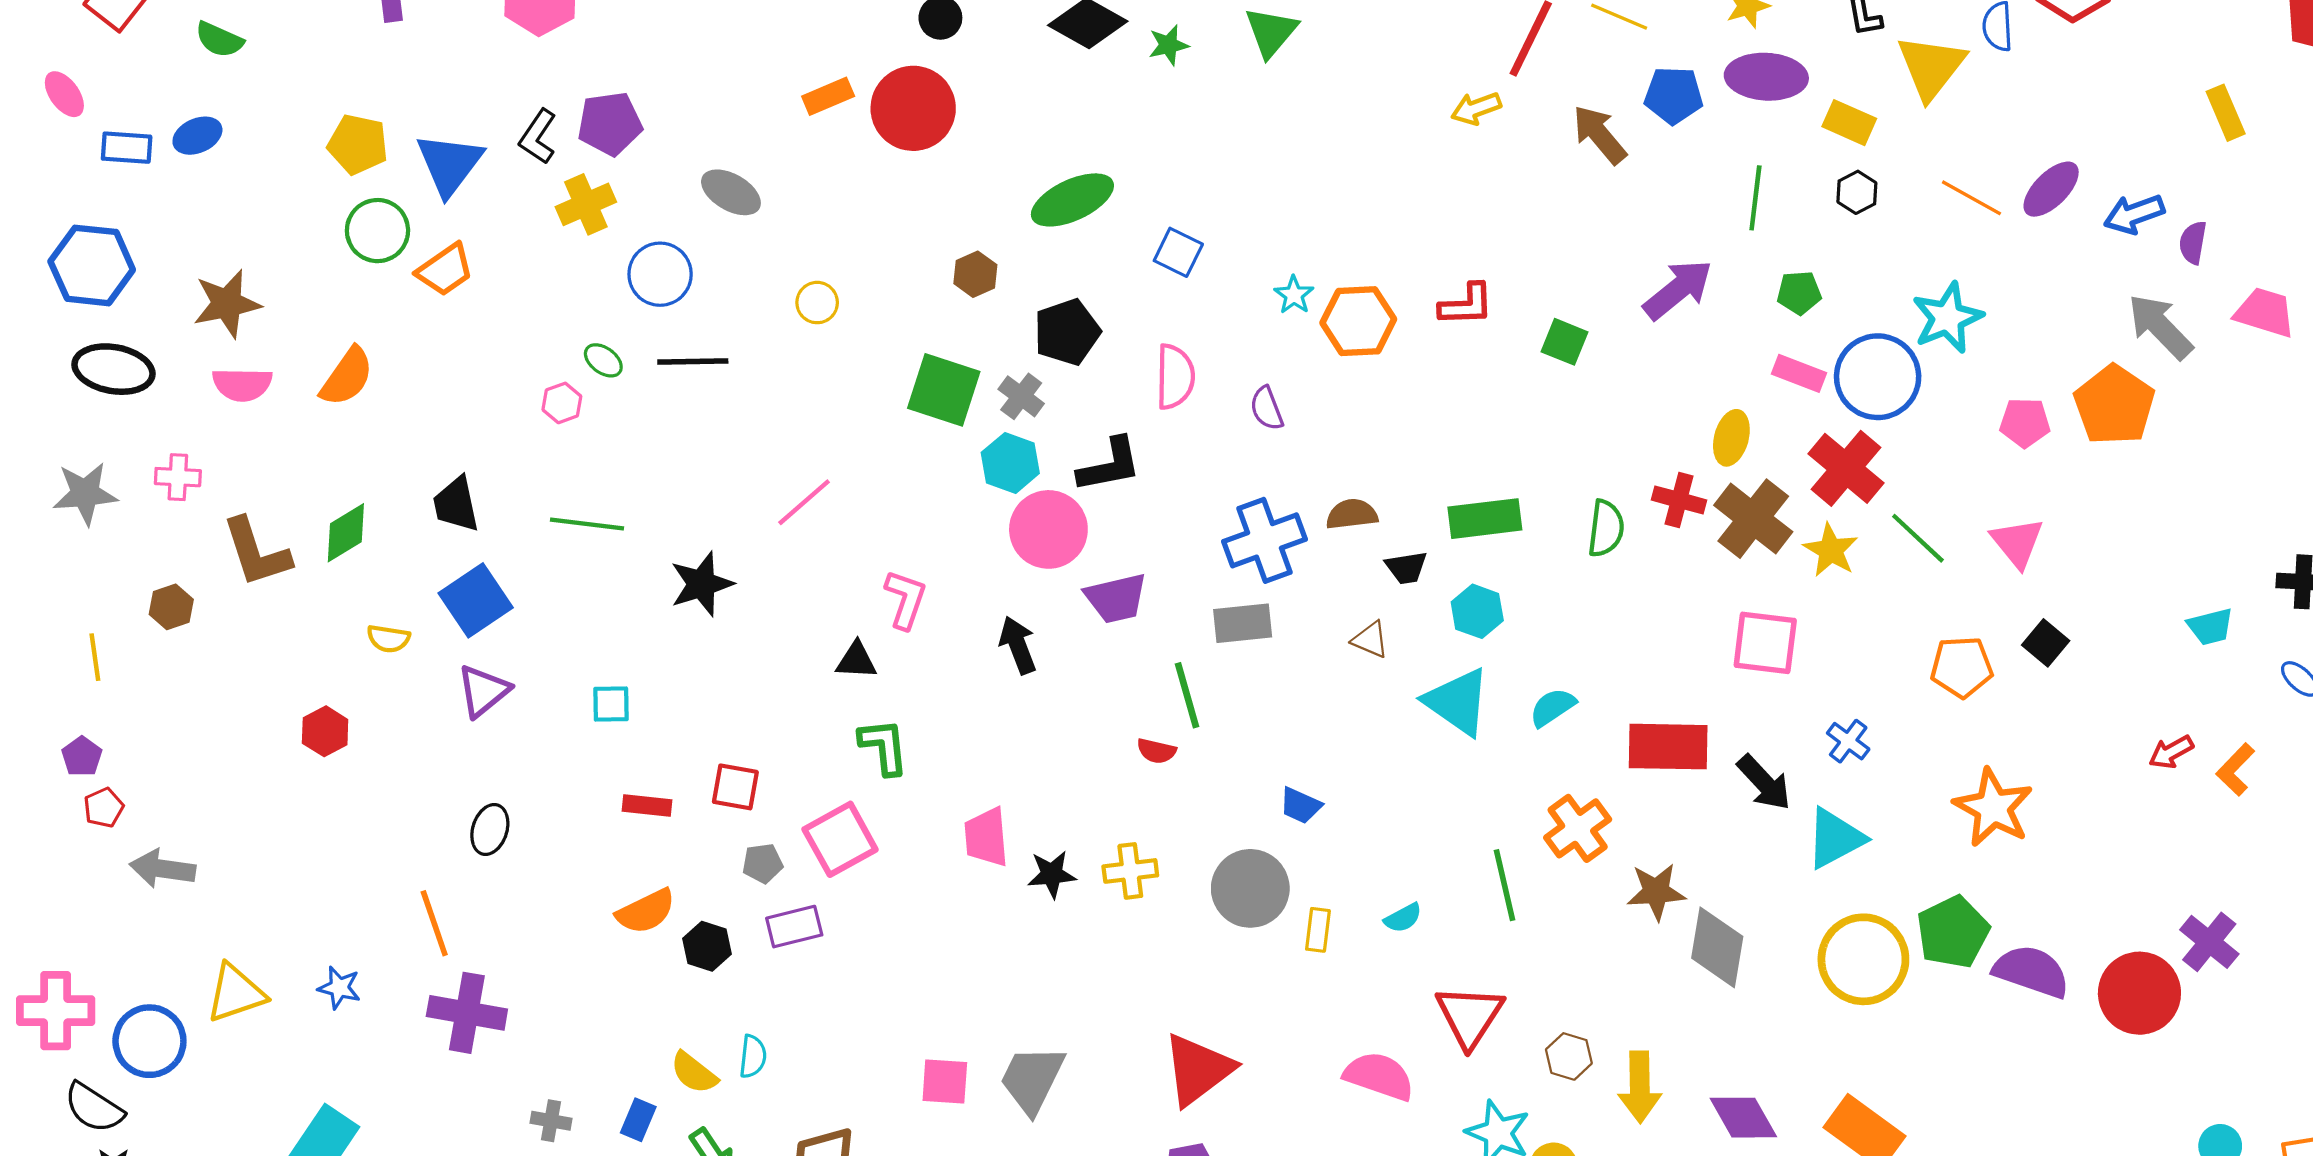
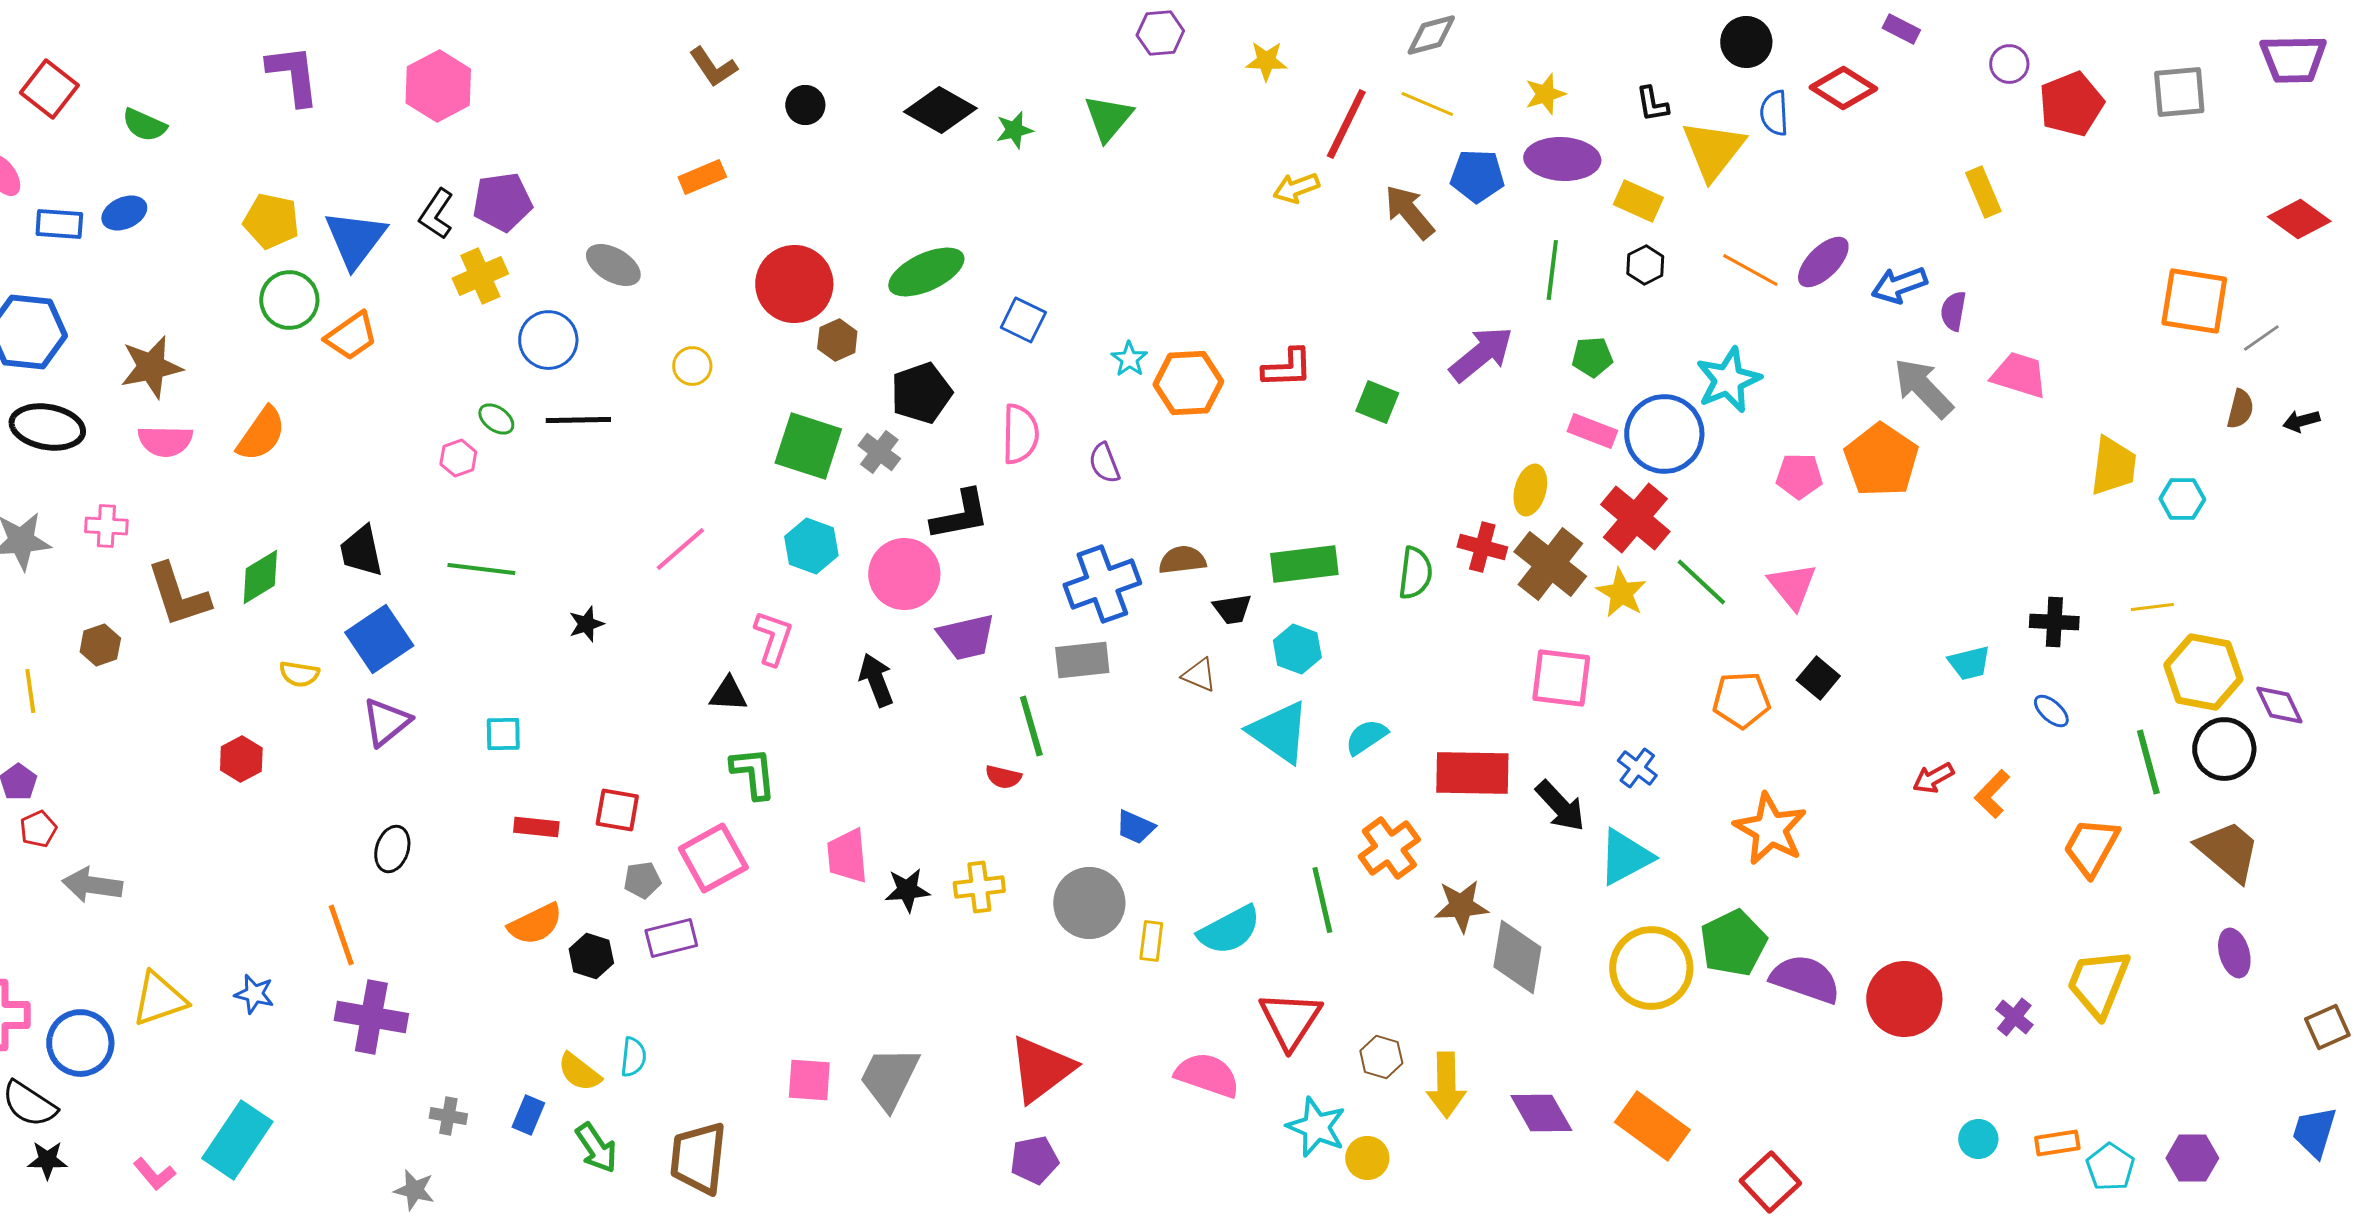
red circle: (913, 108) -> (794, 284), moved
cyan hexagon: (1010, 463) -> (811, 546), moved
black star: (702, 584) -> (586, 624), size x0.6
cyan semicircle: (1403, 918) -> (1229, 930), size x1.8
purple cross: (2209, 942) -> (2014, 1017), moved, size x0.7

